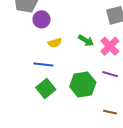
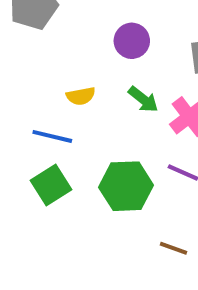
purple circle: (42, 19) -> (132, 41), moved

